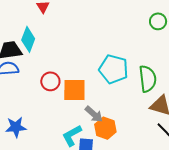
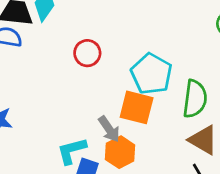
red circle: (50, 81) -> (87, 53), moved
orange square: (74, 90) -> (137, 107), moved

